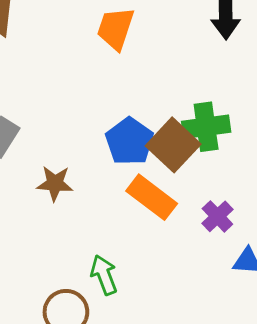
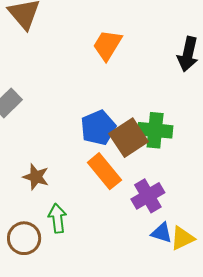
brown star: (55, 183) -> (36, 177), moved
purple cross: (217, 216) -> (148, 196), size x1.4

